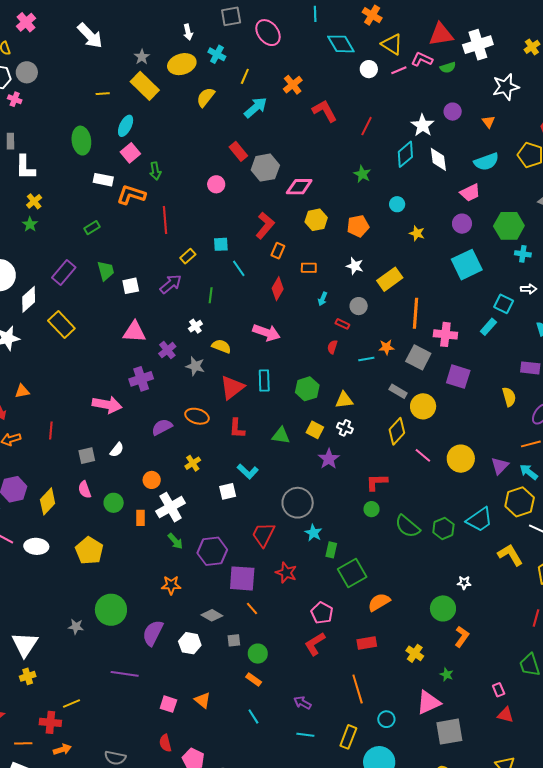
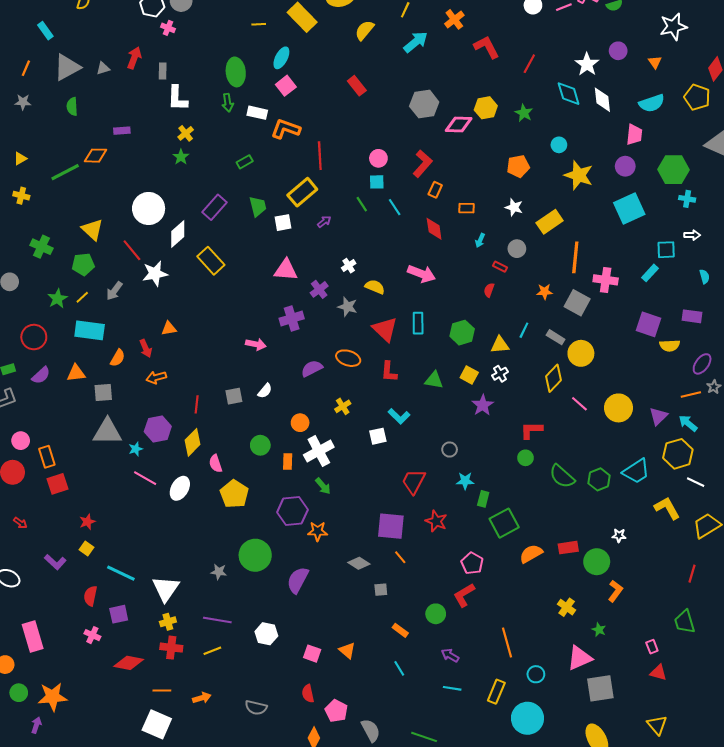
red rectangle: (238, 151) -> (357, 86), moved
cyan diamond: (405, 154) -> (569, 94), turned -68
green arrow: (155, 171) -> (228, 103), moved
pink circle: (216, 184) -> (378, 158), moved
pink trapezoid: (470, 193) -> (634, 135), turned -60
yellow hexagon: (316, 220) -> (486, 108), moved
yellow star: (417, 233) -> (579, 175), size x1.8
yellow rectangle: (188, 256) -> (302, 192), moved, size x1.8
purple arrow: (171, 284) -> (324, 222), size x0.6
red diamond: (278, 289) -> (434, 229), turned -40
green line: (211, 295) -> (362, 204), moved, turned -42
cyan square: (504, 304) -> (666, 250), turned -30
cyan line: (366, 359) -> (524, 330), moved, turned -56
purple square: (458, 377) -> (649, 324), moved
red triangle: (232, 387) -> (385, 329), turned -40
yellow semicircle: (509, 397) -> (670, 346), turned 102
pink arrow: (107, 405) -> (256, 344), size x0.7
white cross: (345, 428) -> (500, 374), turned 35
red line: (51, 430) -> (197, 404), moved
pink semicircle: (85, 490) -> (216, 464), moved
gray circle: (298, 503) -> (450, 450), size x0.5
cyan star: (313, 533) -> (465, 481), turned -30
white ellipse: (36, 546) -> (180, 488), turned -65
purple hexagon: (212, 551) -> (292, 511), moved
white hexagon: (190, 643) -> (266, 634), moved
red rectangle: (367, 643) -> (568, 548), moved
green circle: (258, 654) -> (436, 614), moved
purple line: (125, 674) -> (217, 620), moved
red cross: (50, 722) -> (171, 648), moved

